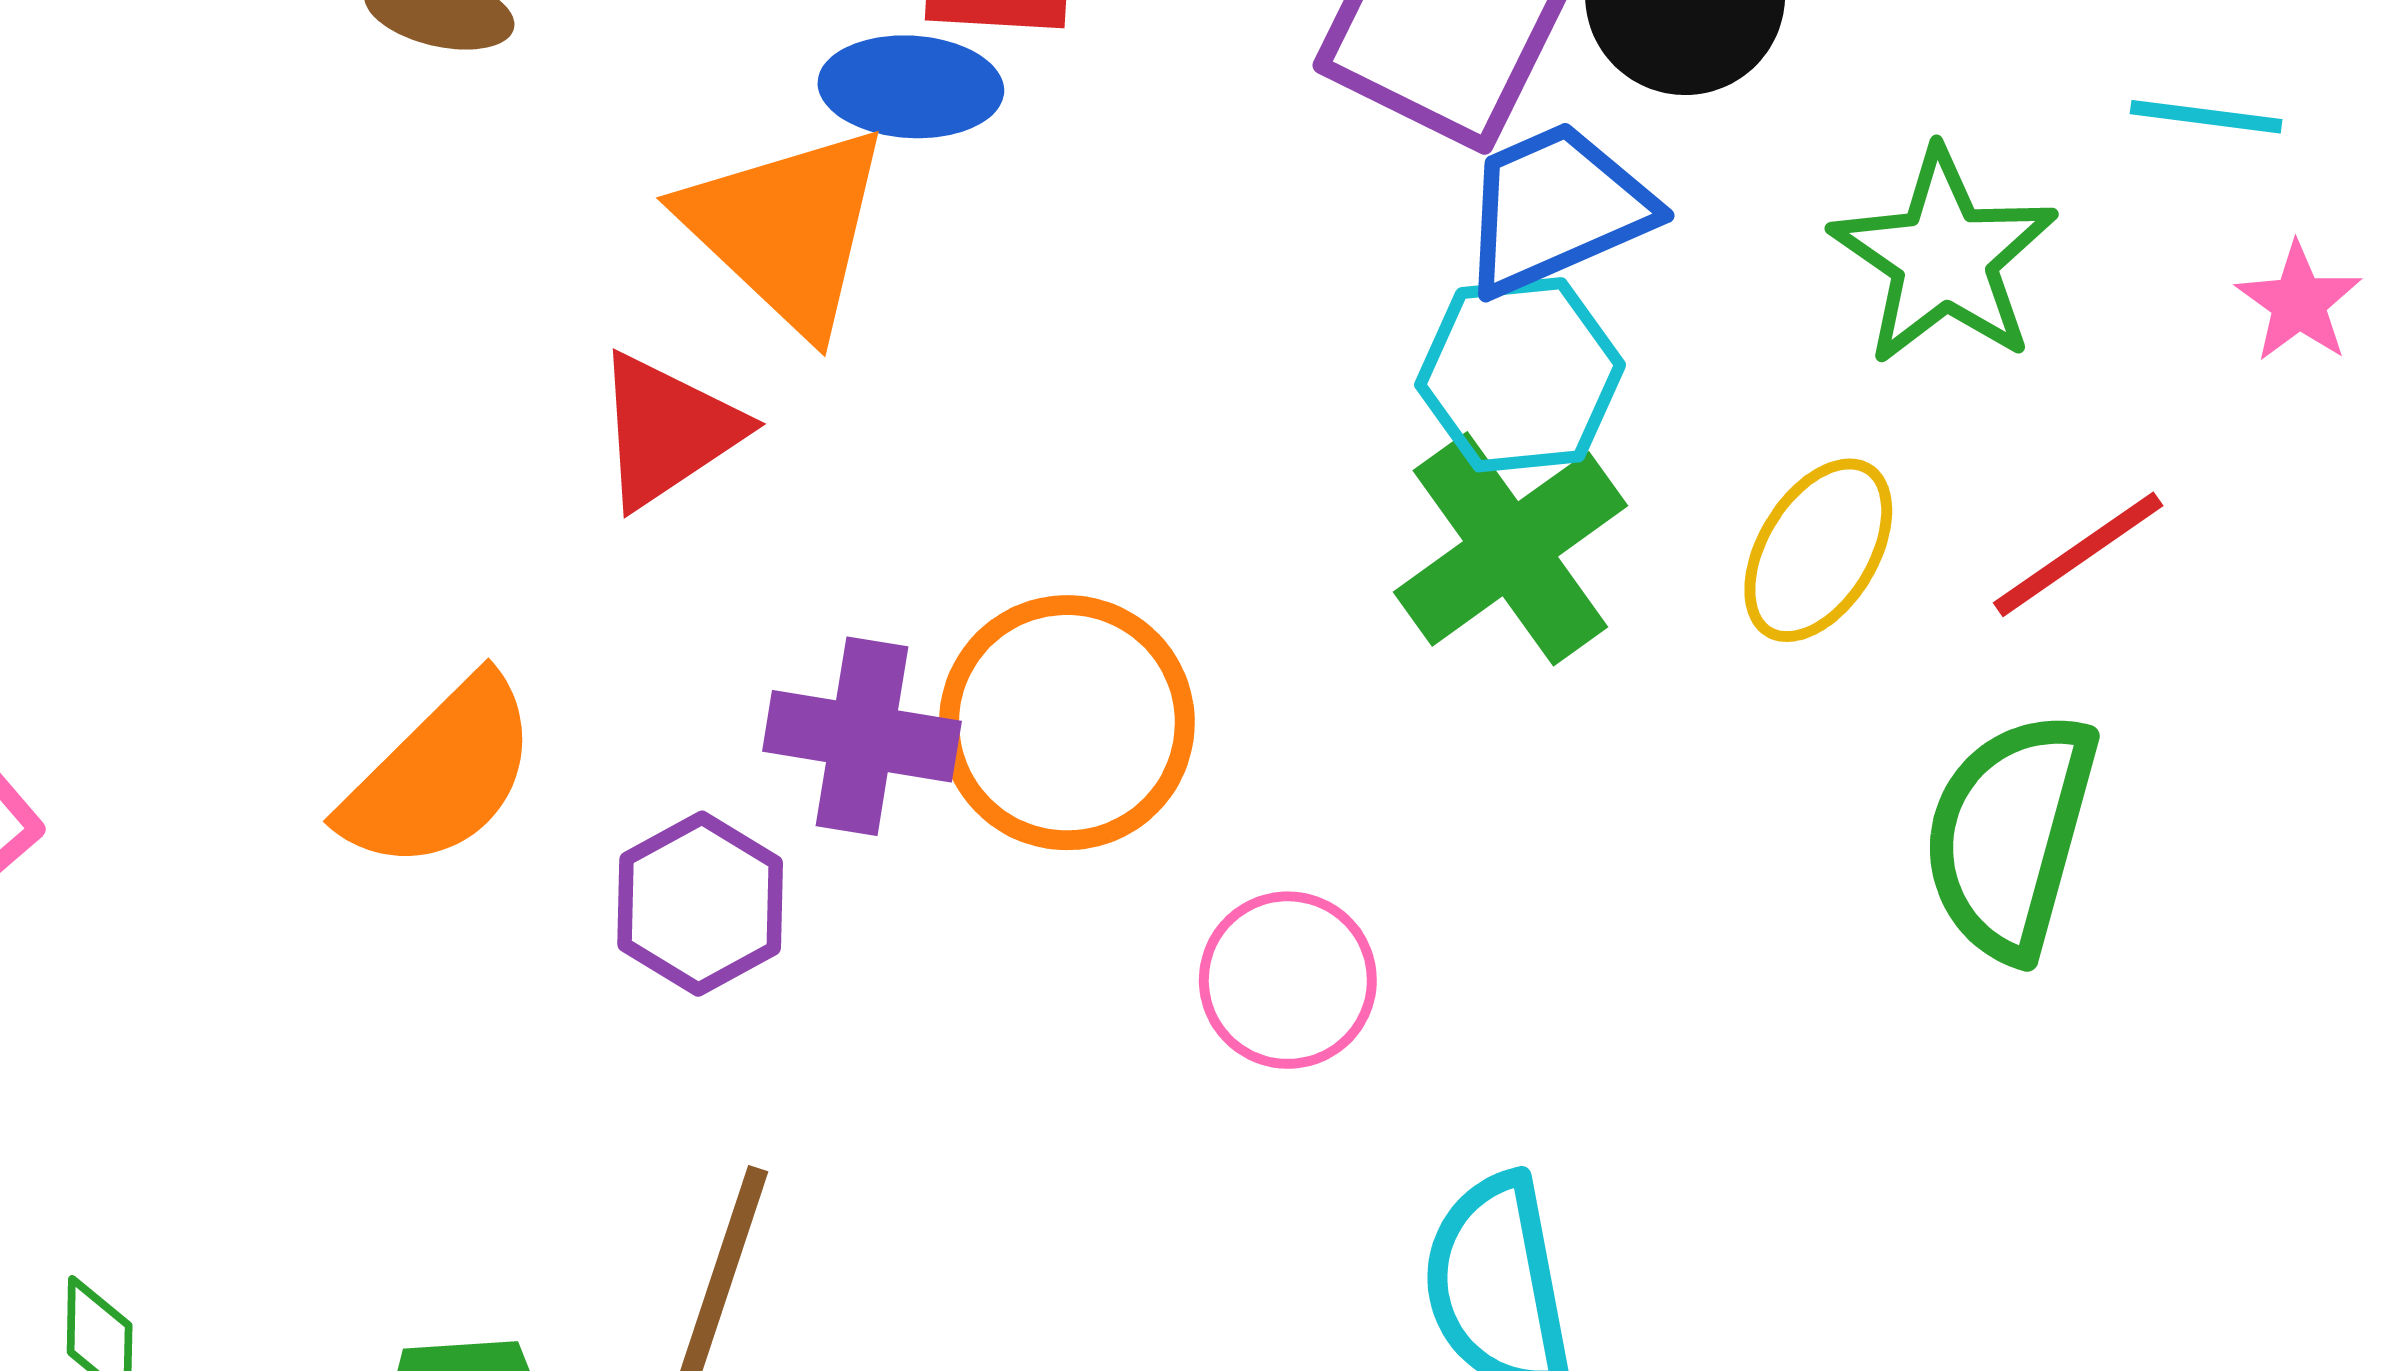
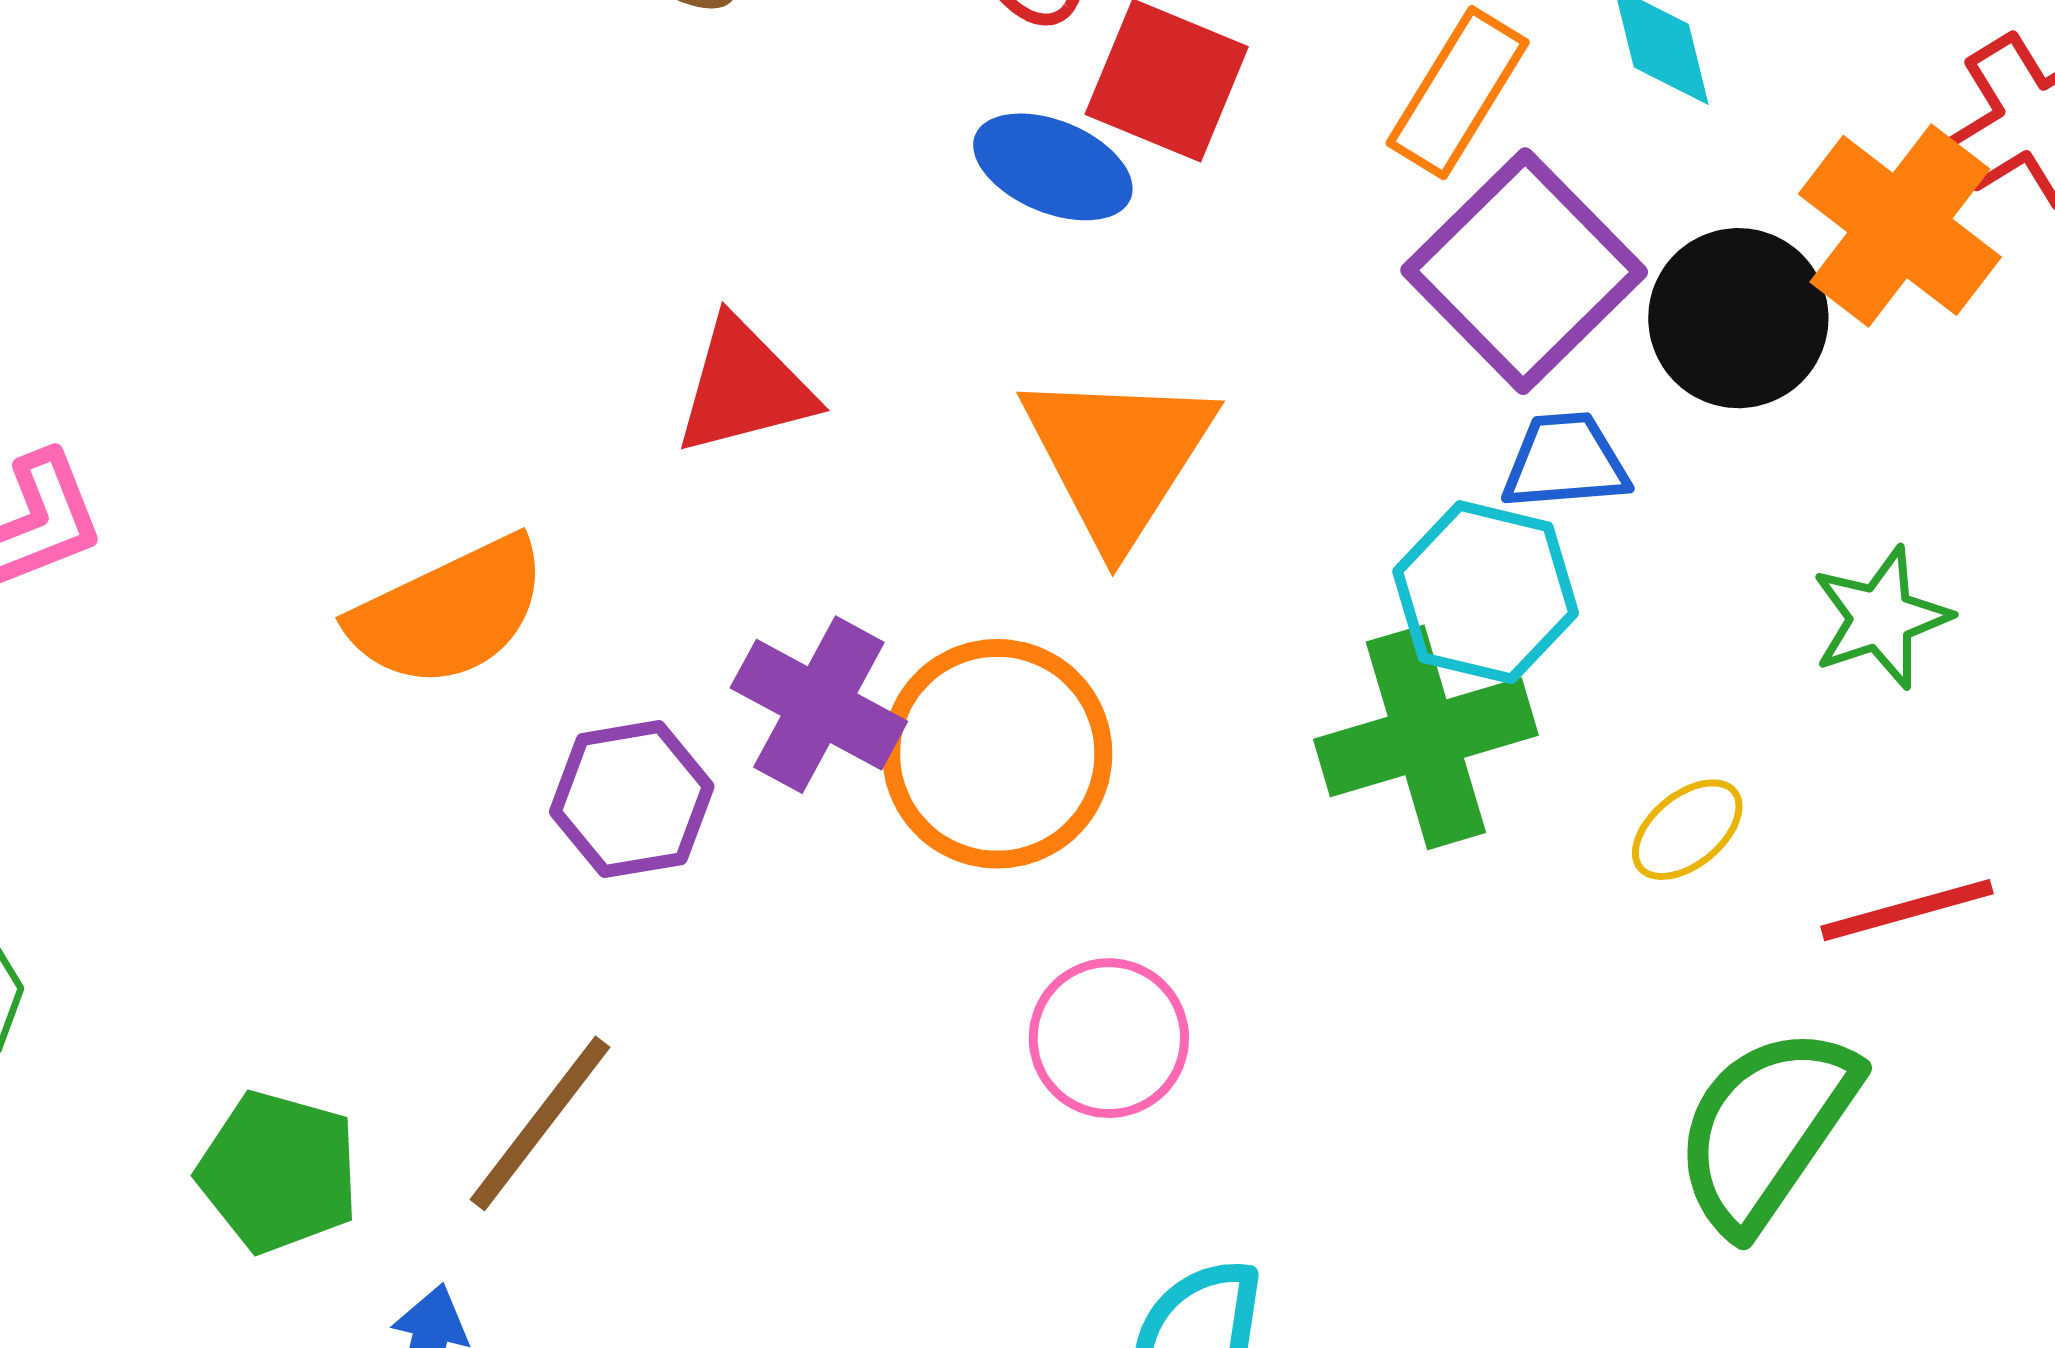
blue trapezoid: (1556, 209) -> (1565, 462), size x0.7
orange triangle: (786, 229) -> (1118, 457), moved
green star: (1944, 257) -> (1881, 618), size x0.7
yellow ellipse: (1818, 550) -> (1687, 830), size x0.7

